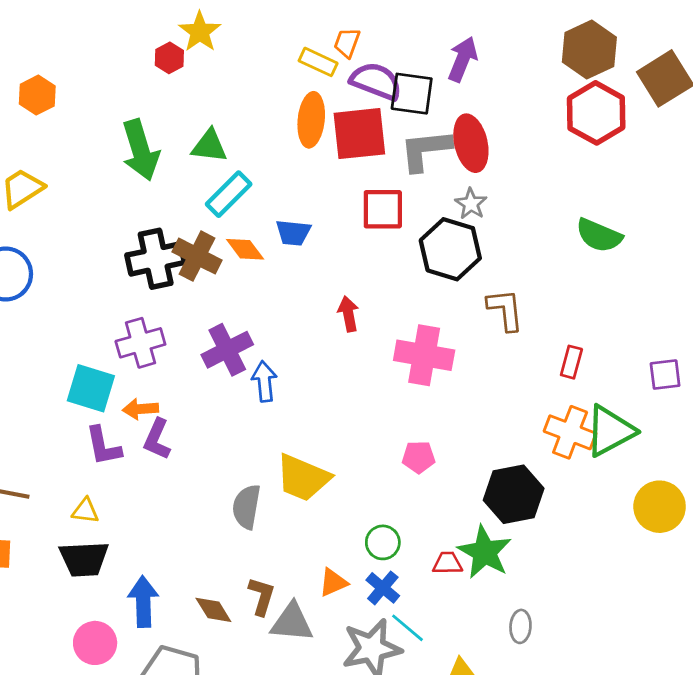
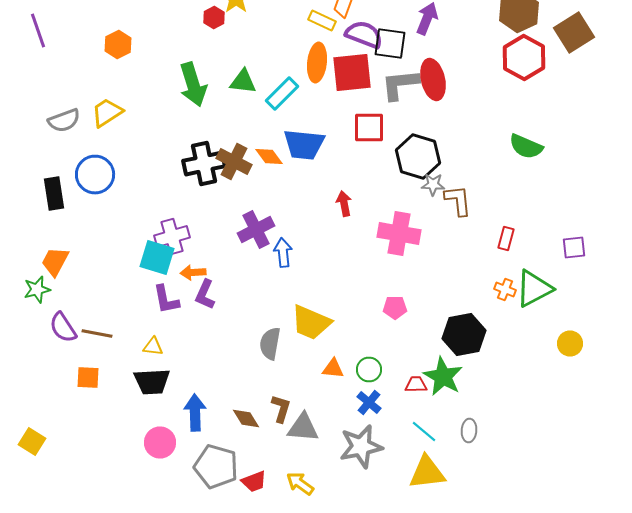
cyan rectangle: (229, 194) -> (282, 94), moved
gray star: (471, 204) -> (433, 184), moved, turned -30
blue trapezoid: (293, 233) -> (304, 144), size x1.6
purple cross: (140, 343) -> (172, 236), moved
orange cross: (570, 432) -> (505, 290), size x0.6
yellow circle: (660, 507) -> (570, 344), size x0.7
orange triangle: (333, 582) -> (333, 368), moved, turned 30
cyan line: (408, 628) -> (424, 432), moved

